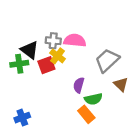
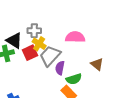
pink semicircle: (75, 40) -> (75, 37), moved
gray trapezoid: (107, 60) -> (50, 56), moved

